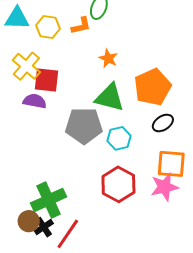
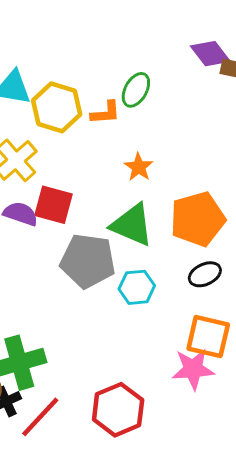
yellow hexagon: (48, 27) -> (57, 107), size x1.4
red square: (46, 80) -> (53, 205), moved
red hexagon: (118, 184) -> (118, 410), moved

